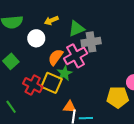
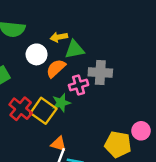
green triangle: (76, 29) -> (75, 49), moved
pink cross: (76, 56) -> (79, 85), size x0.7
orange semicircle: (56, 57) -> (56, 68), moved

